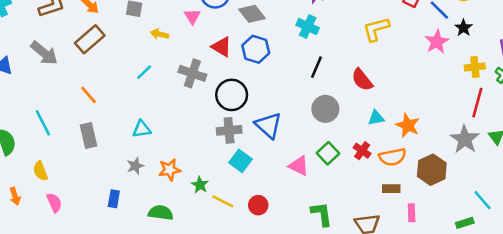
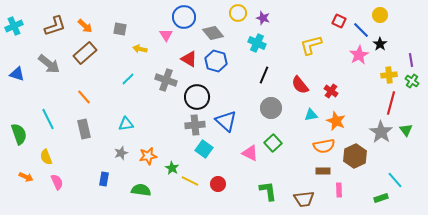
red cross: (362, 151) -> (331, 91), moved
orange arrow: (15, 196) -> (26, 177), turned -48

